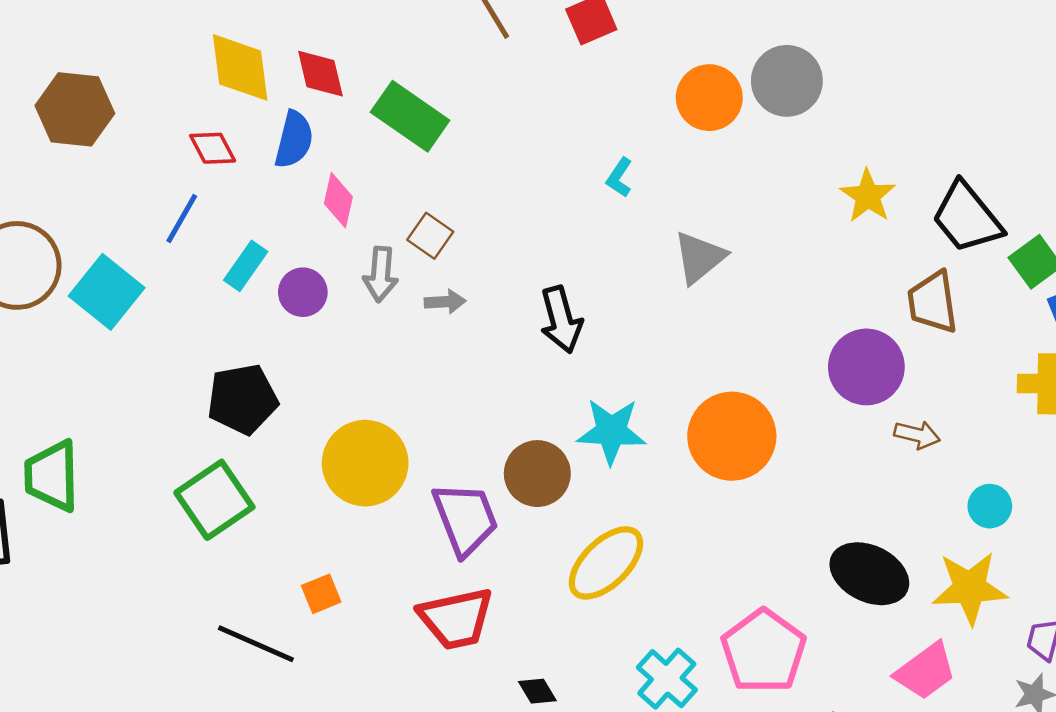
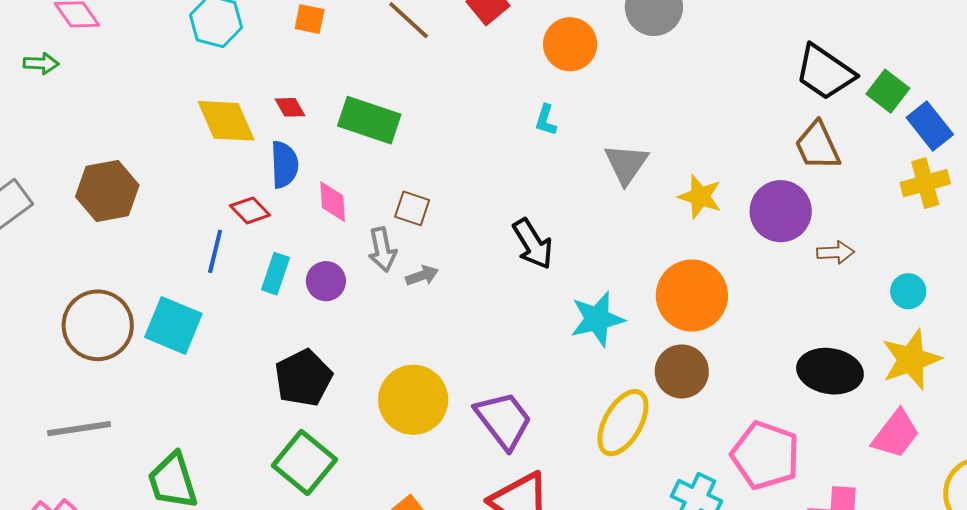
red diamond: (320, 74) -> (290, 107), size x0.7
orange circle: (709, 98) -> (570, 44), moved
red diamond: (213, 148) -> (250, 210), moved
yellow star: (868, 196) -> (700, 197), moved
gray arrow: (445, 302) -> (422, 276), moved
brown circle: (537, 474) -> (682, 371), moved

